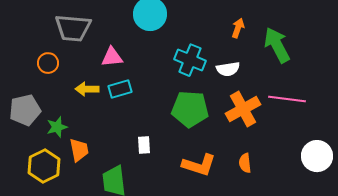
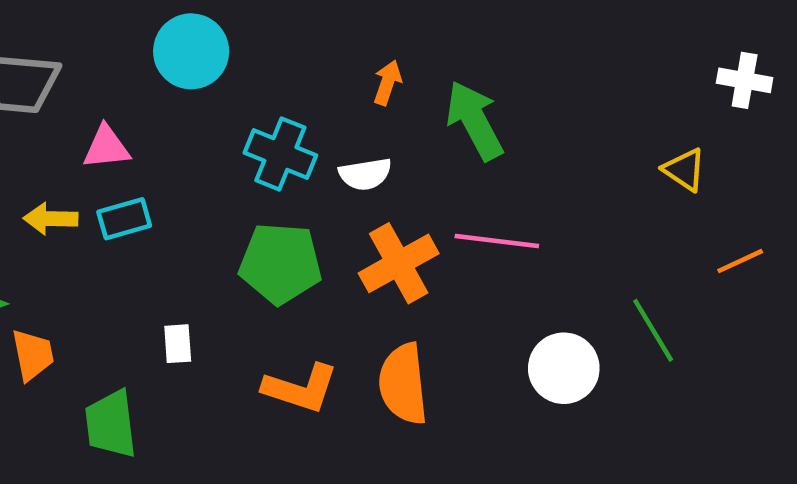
orange semicircle: (245, 163) -> (403, 384), size x1.8

